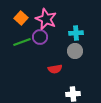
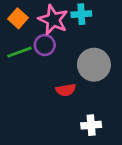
cyan cross: (76, 33) -> (81, 14), moved
gray circle: (75, 51) -> (94, 65), size x1.5

